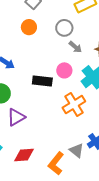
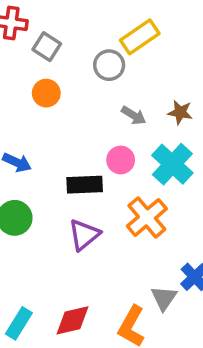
gray circle: (64, 28) -> (109, 65), moved
purple triangle: (16, 117) -> (84, 235), moved
gray triangle: (76, 151) -> (164, 298), turned 35

